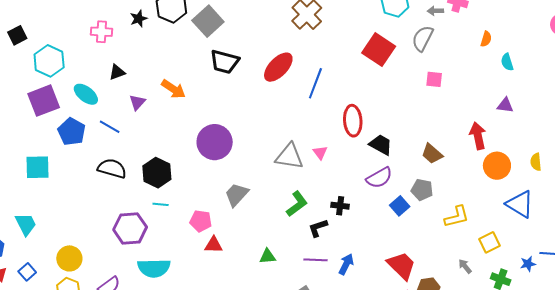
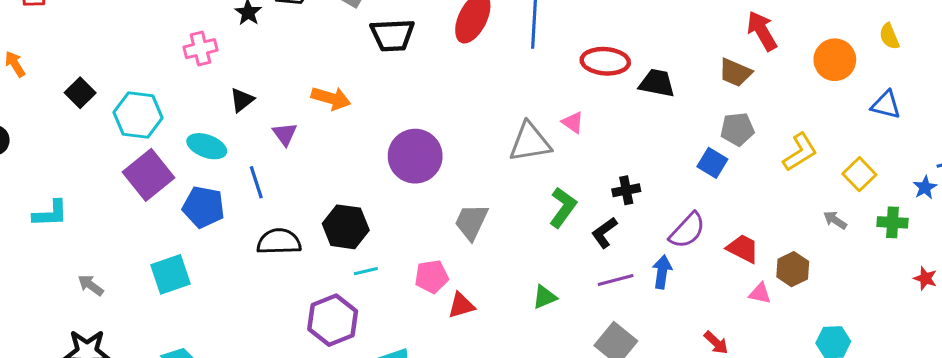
red ellipse: (353, 121) -> (605, 61), turned -64
blue line: (110, 127) -> (256, 182), turned 60
red arrow: (478, 136) -> (762, 31), moved
purple semicircle: (379, 178) -> (687, 230), moved
blue triangle: (520, 204) -> (886, 105), size x0.7
red trapezoid: (402, 266) -> (743, 249), size x0.7

